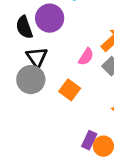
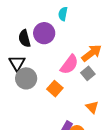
black triangle: (37, 57) -> (17, 63), moved
pink semicircle: (86, 57) -> (69, 65), size x1.5

